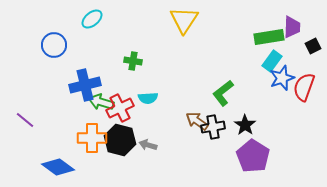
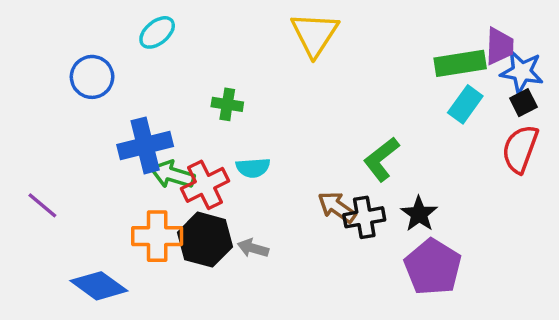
black square: (313, 46) -> (523, 103), moved
blue star: (282, 78) -> (522, 72), moved, turned 30

